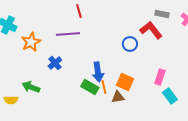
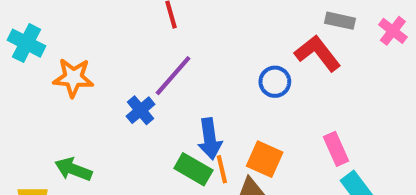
purple line: (68, 34) -> (173, 76), moved, turned -45
orange star: (31, 42) -> (73, 78), turned 30
blue cross: (55, 63) -> (140, 110), moved
pink rectangle: (160, 77) -> (336, 149), turned -42

